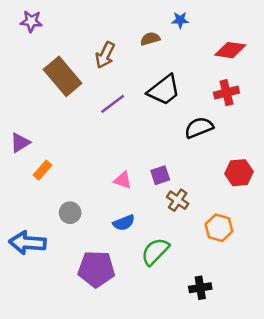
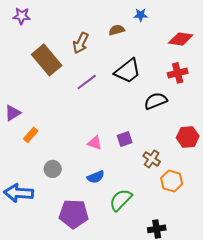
brown cross: (178, 200) -> (152, 159), moved

